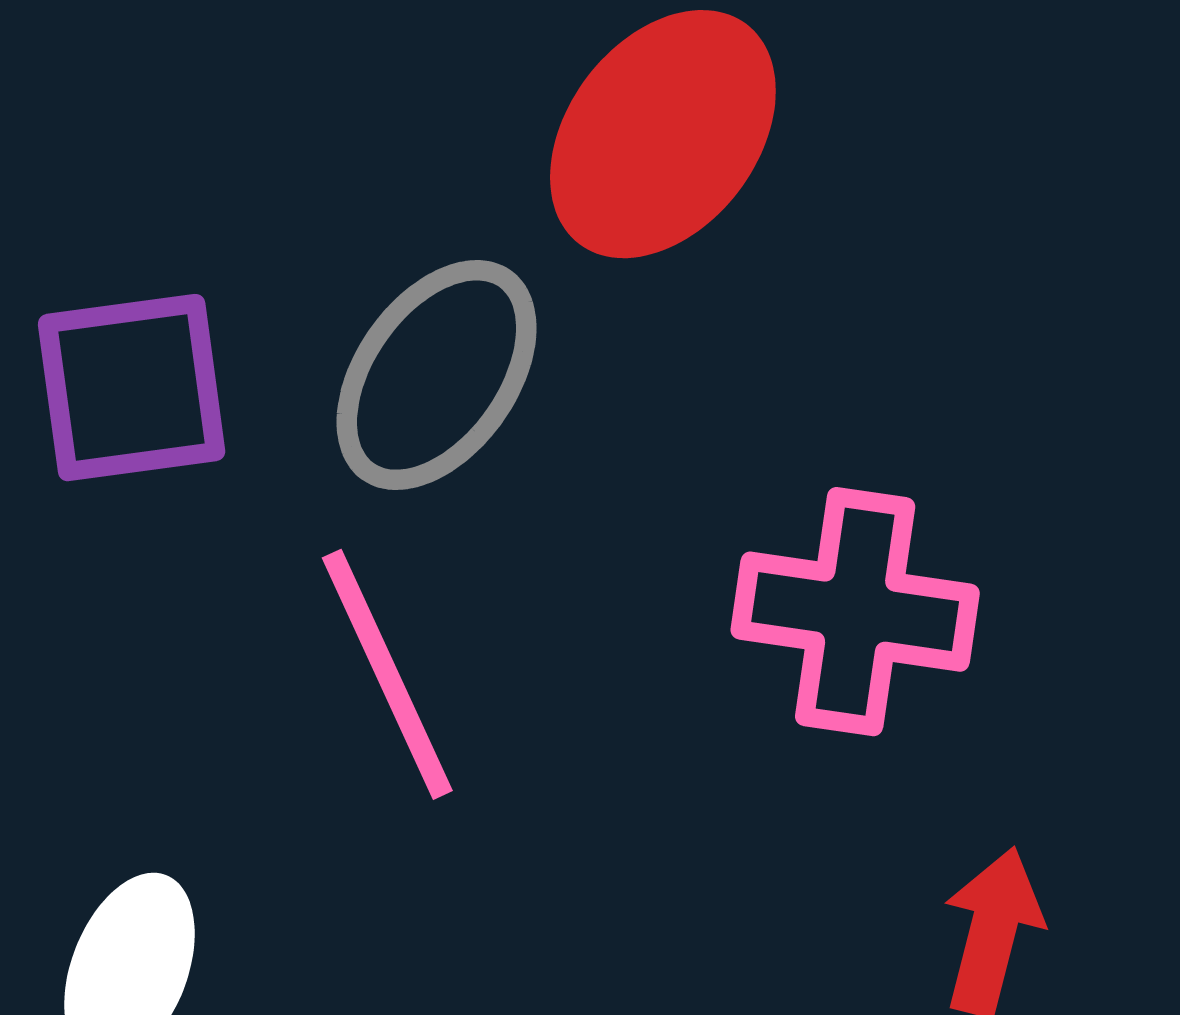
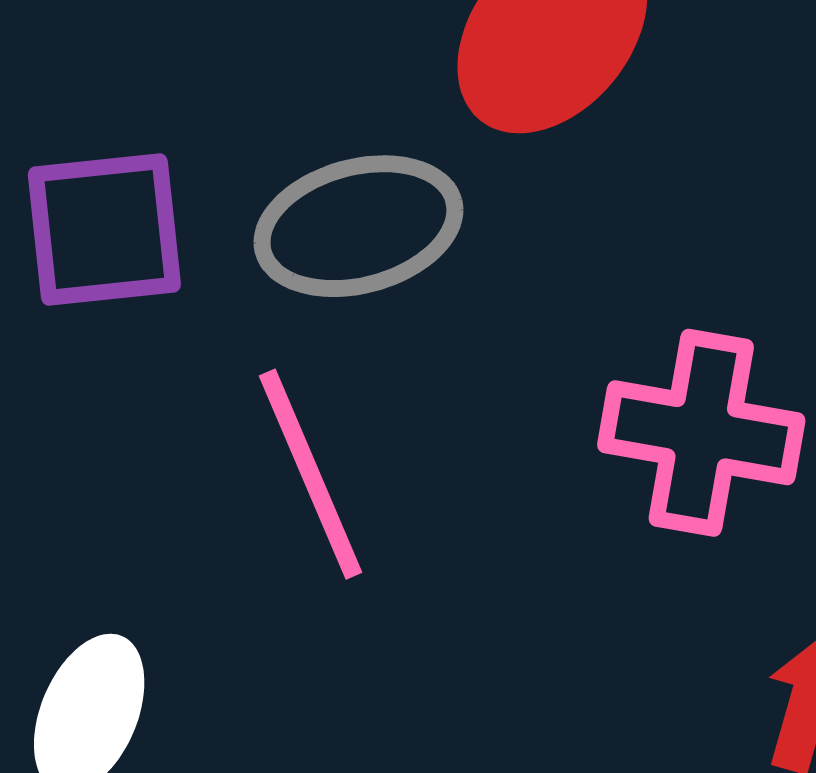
gray ellipse: (437, 375) -> (358, 226), turned 38

